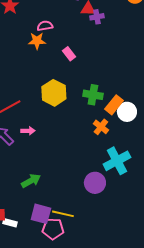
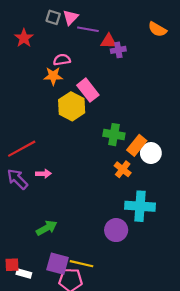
pink rectangle: (69, 54) -> (88, 90), size x1.5
yellow hexagon: (54, 93) -> (72, 106), moved
cyan cross: (117, 161) -> (140, 206), turned 32

